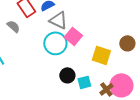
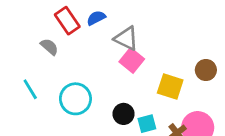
gray triangle: (58, 20) -> (126, 38), moved
cyan circle: (55, 43) -> (75, 99), moved

